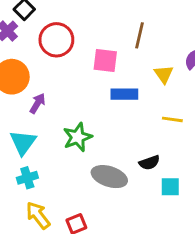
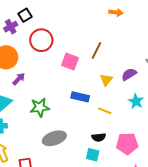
blue rectangle: (124, 94) -> (80, 97), moved
black semicircle: (149, 163) -> (99, 137), moved
gray ellipse: (109, 177) -> (54, 138), turned -50

